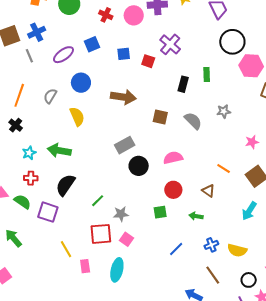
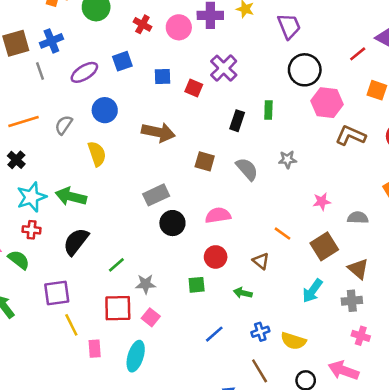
orange line: (19, 95) -> (24, 121), turned 50
cyan star: (29, 153) -> (32, 197), size x1.6
purple square: (48, 212) -> (57, 293), moved, turned -30

